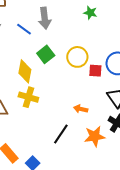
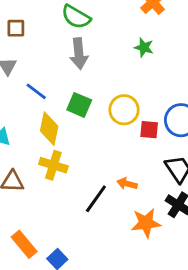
blue line: (24, 29) -> (36, 91), moved
green square: (46, 54) -> (79, 105), turned -30
black line: (61, 134) -> (96, 199), moved

